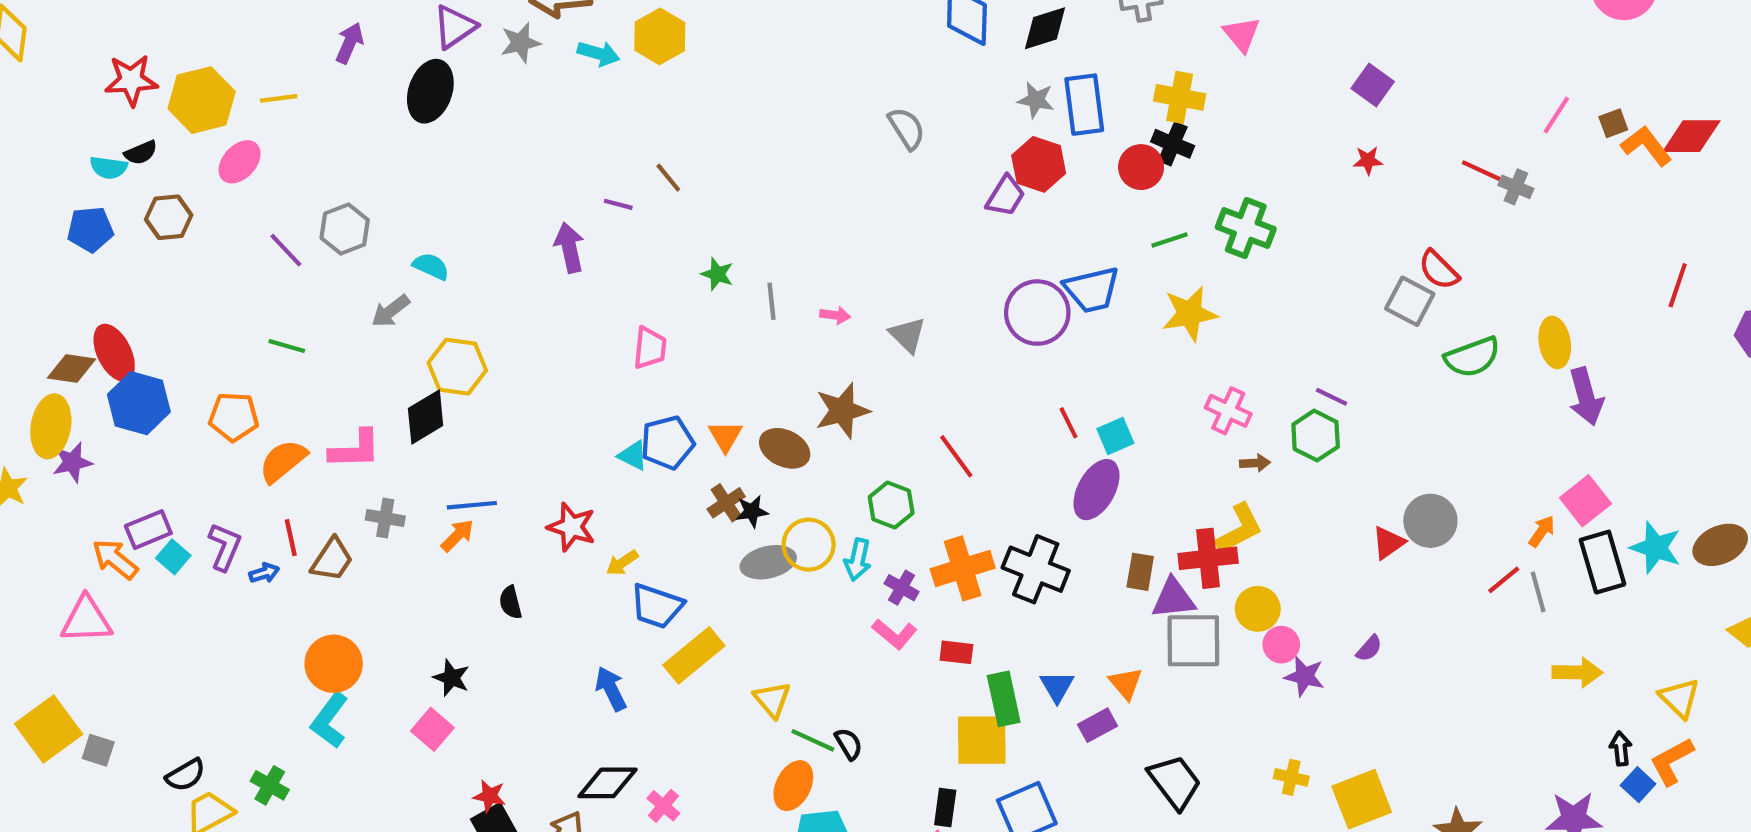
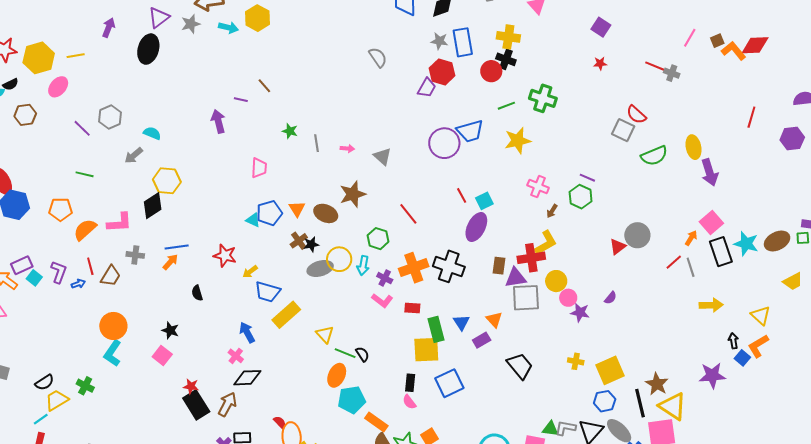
brown arrow: (1255, 463) -> (552, 211), turned 128
pink cross: (663, 806) -> (236, 356), moved

